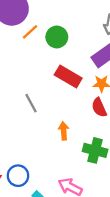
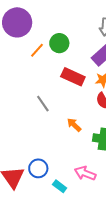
orange line: (30, 32) -> (37, 50), moved
orange arrow: (64, 131) -> (74, 125), turned -35

